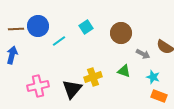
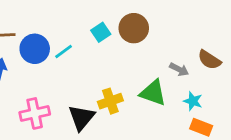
blue circle: (38, 26) -> (35, 49), moved
brown circle: (121, 33) -> (134, 28), moved
green triangle: (124, 71) -> (153, 93), size x1.5

